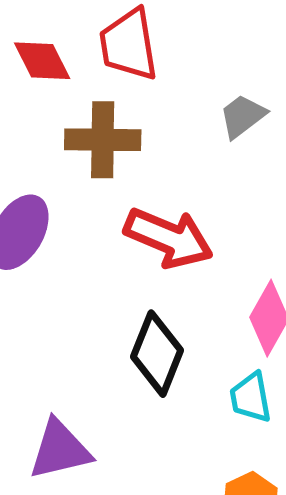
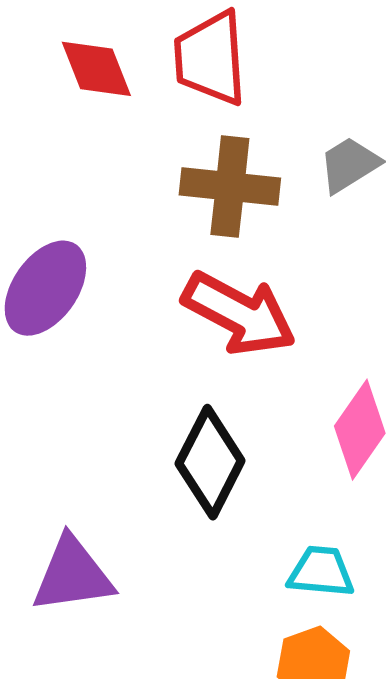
brown cross: (103, 140) -> (230, 186), moved
cyan trapezoid: (251, 398) -> (321, 572), moved, turned 100

